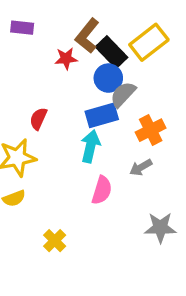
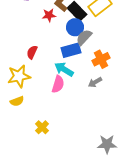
cyan arrow: (90, 146) -> (64, 69), turned -72
pink semicircle: (102, 190) -> (58, 84), moved
gray star: (160, 228) -> (107, 144), moved

